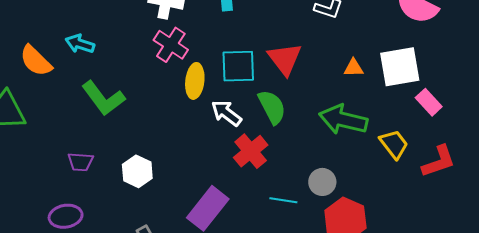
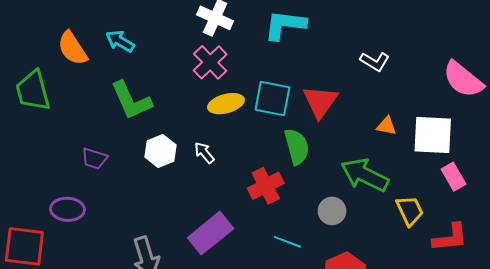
yellow ellipse: (195, 81) -> (226, 104), turned 56
white arrow: (226, 113) -> (204, 153), moved, size x0.7
white hexagon: (137, 171) -> (160, 151), moved
gray circle: (322, 182) -> (332, 211), moved

